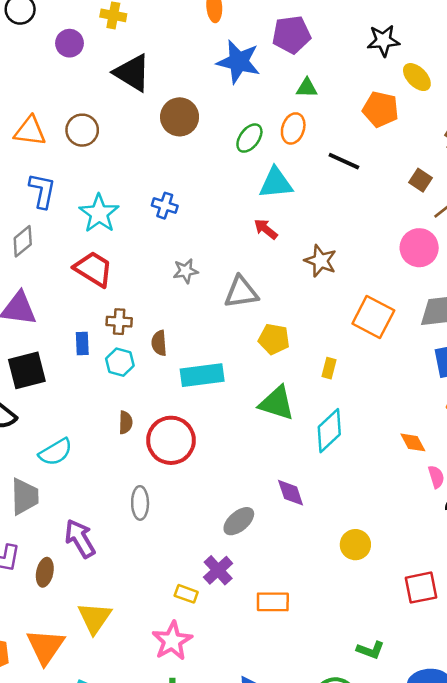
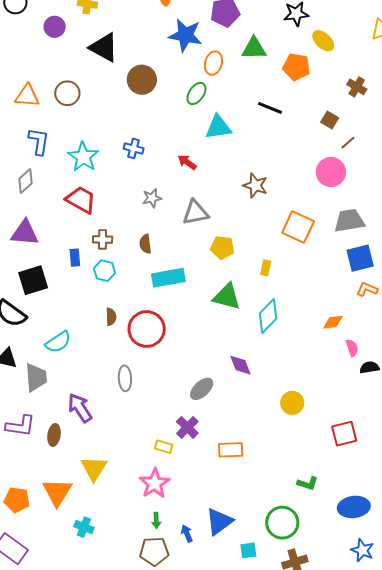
green triangle: (307, 88) -> (254, 48), moved, size x1.5
orange ellipse: (293, 128) -> (213, 63), moved
red arrow: (266, 229) -> (187, 162), moved
brown semicircle: (159, 343) -> (145, 244), moved
orange diamond: (413, 442) -> (333, 322), turned -65

